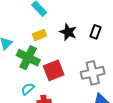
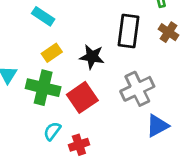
black star: (68, 32) -> (92, 57), moved
black rectangle: (95, 32) -> (128, 31), size x1.6

